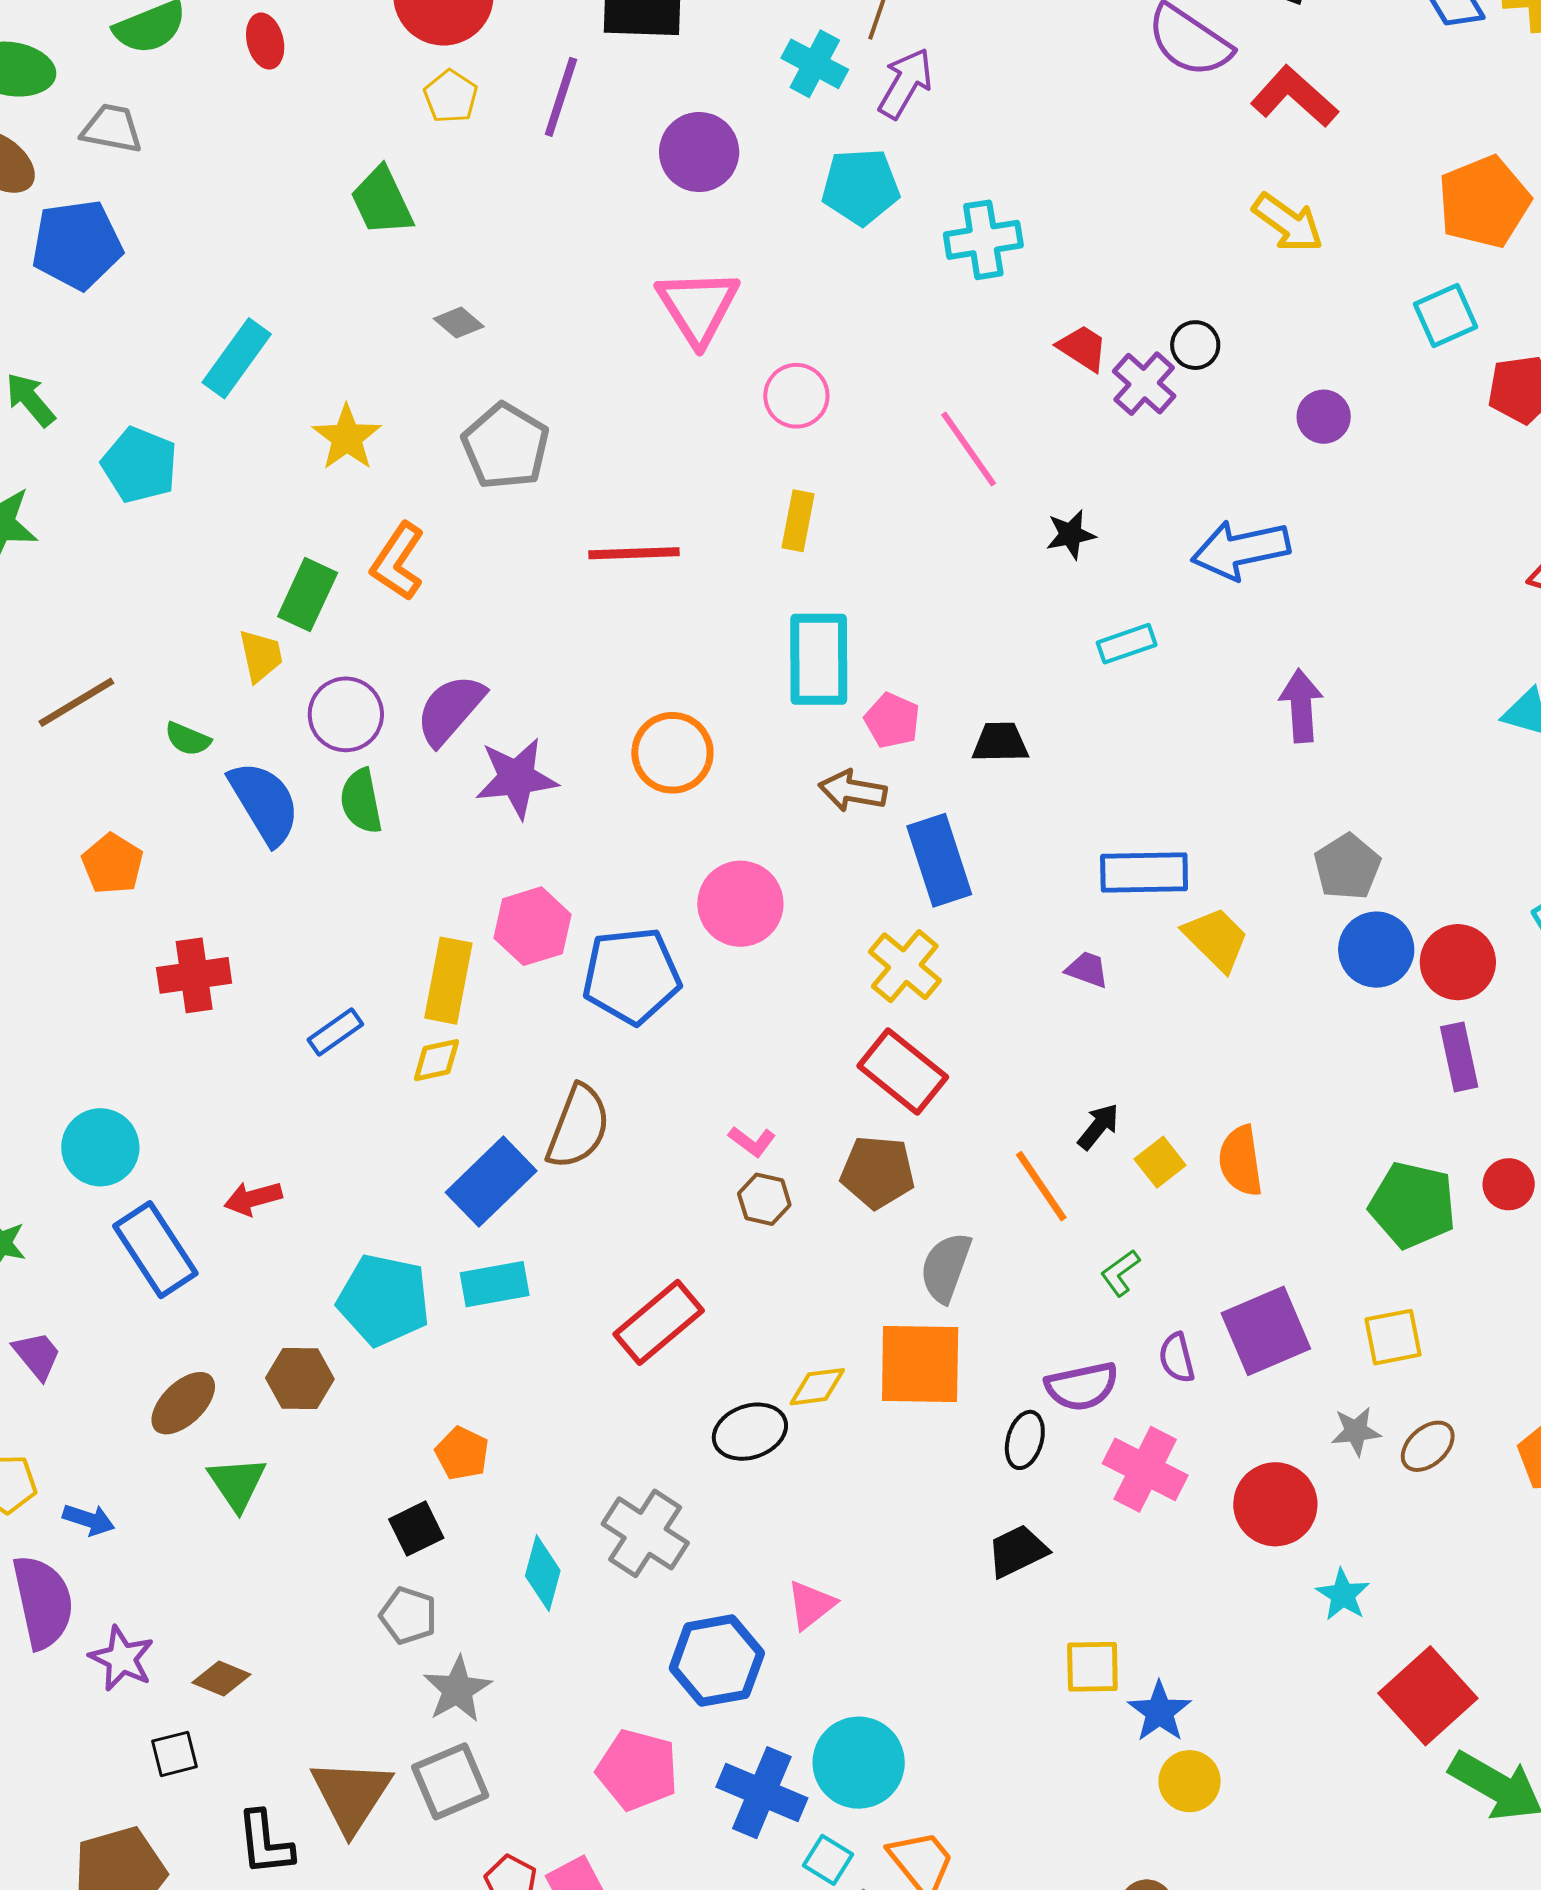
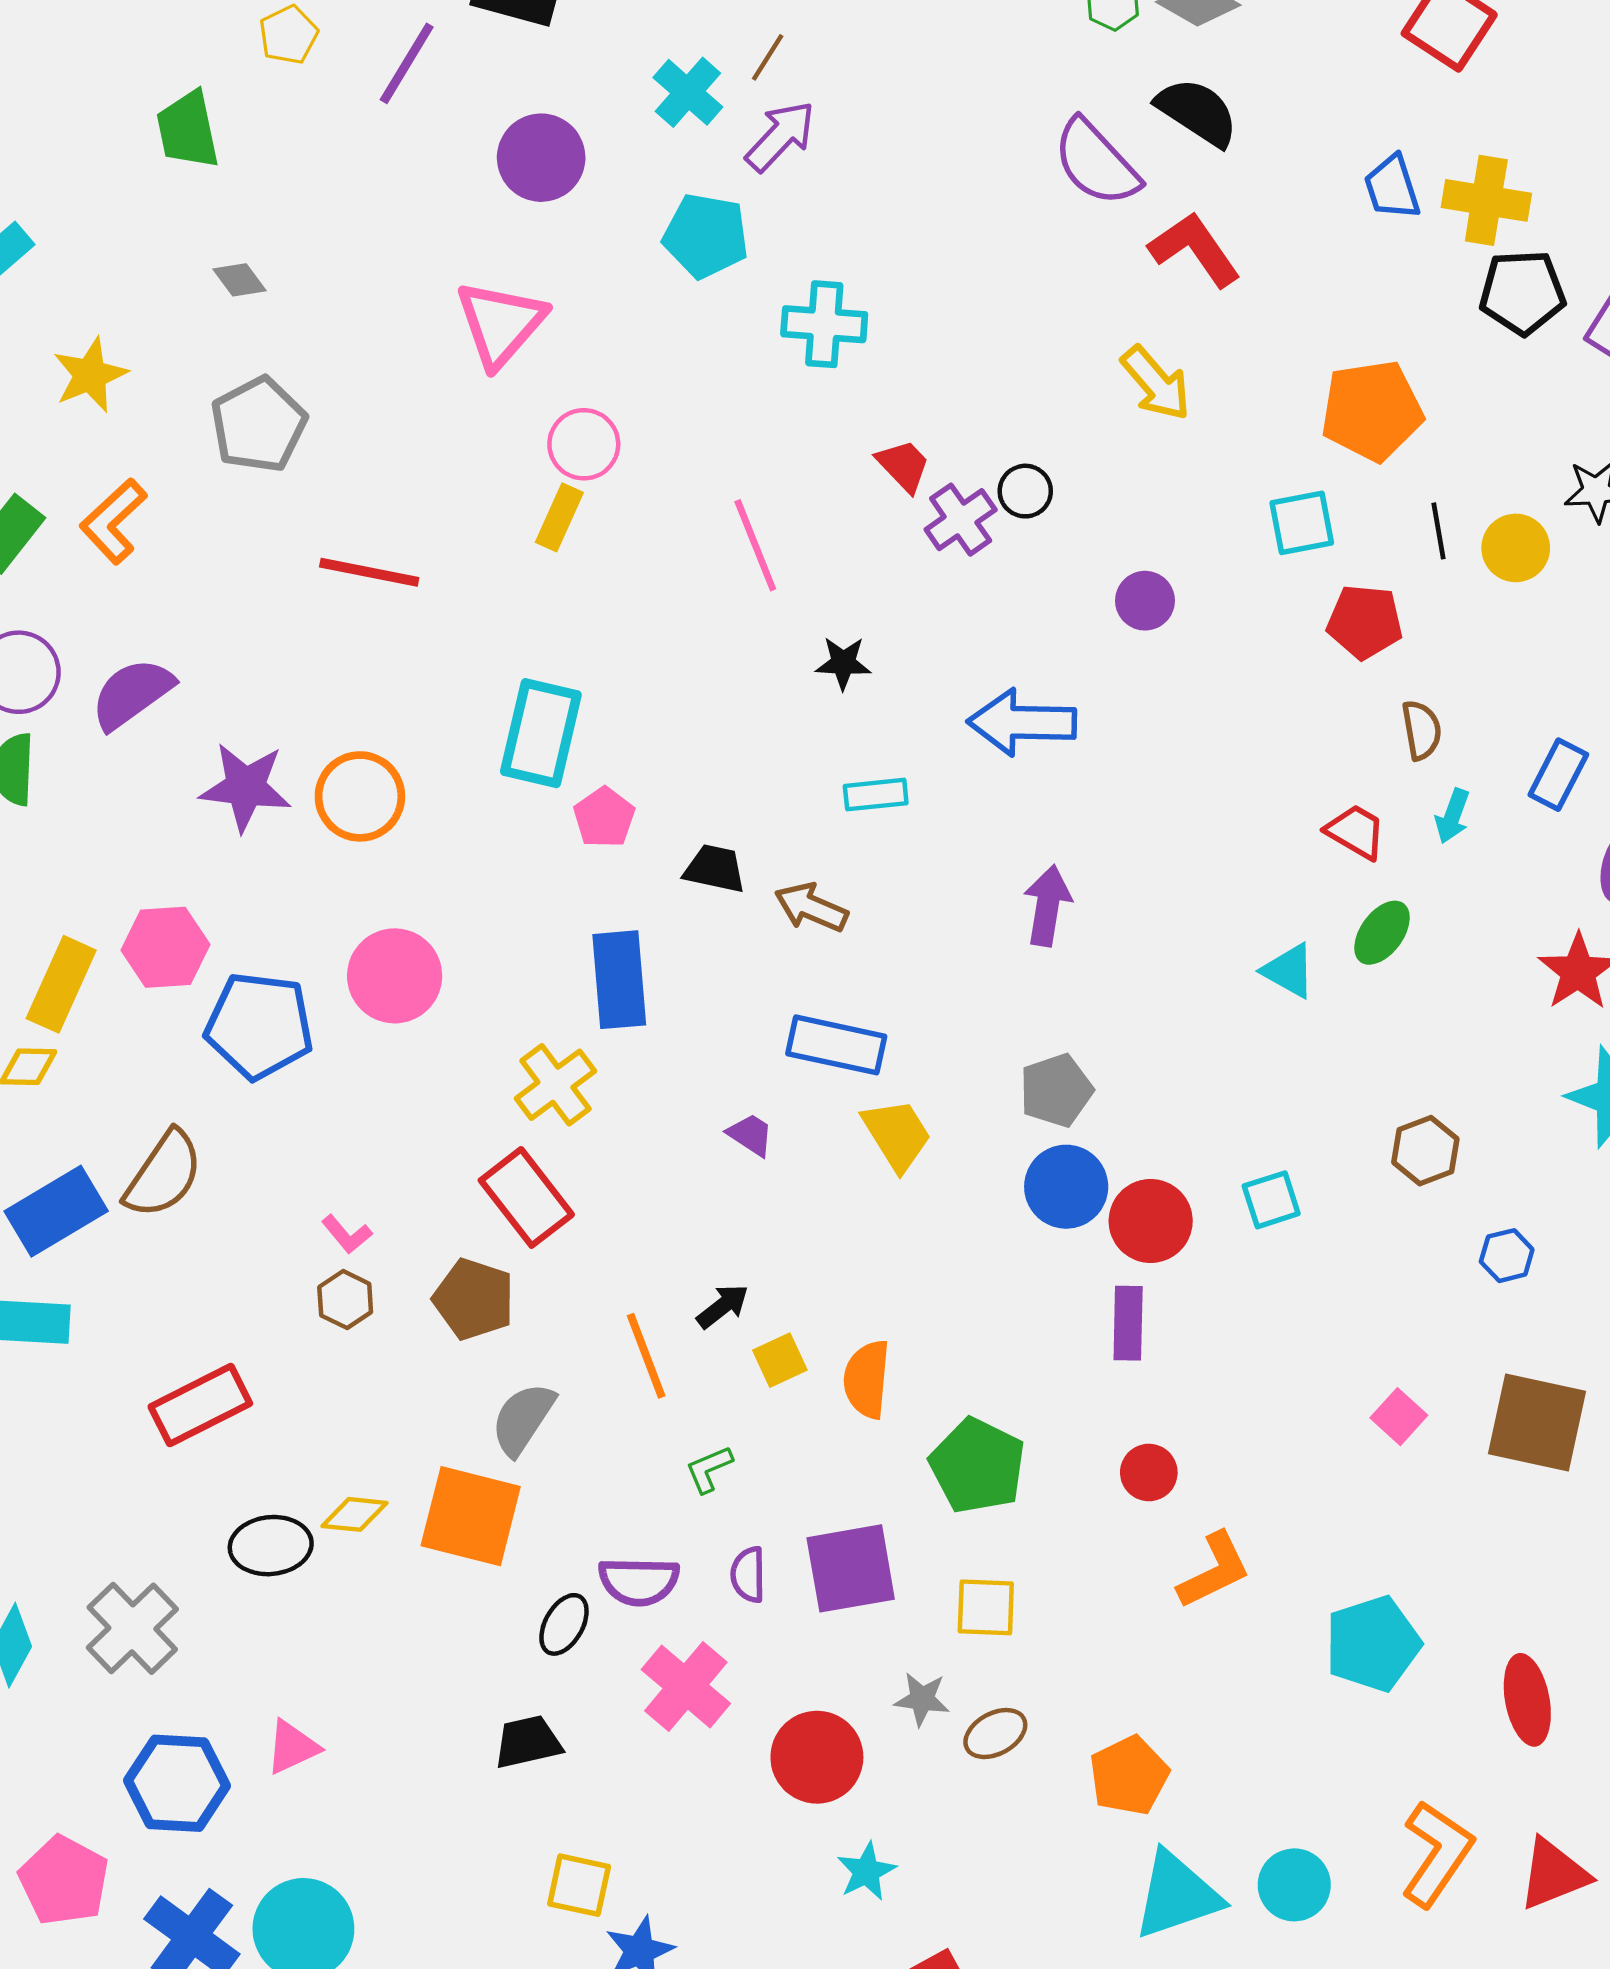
yellow rectangle: (798, 521) -> (559, 517), moved
purple star: (516, 778) -> (245, 787), moved
brown arrow: (853, 791) -> (811, 907), moved
green pentagon: (1413, 1205) -> (978, 1466), moved

